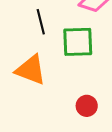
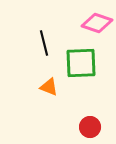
orange triangle: (31, 70) -> (49, 87), moved, size x0.6

